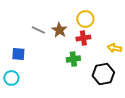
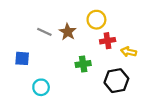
red cross: (83, 38) -> (108, 41), moved
cyan circle: (11, 78) -> (41, 87), moved

